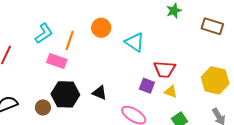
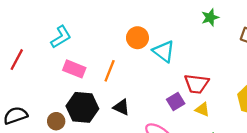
orange circle: (101, 28) -> (137, 38), moved
orange line: (70, 41) -> (110, 71), moved
purple square: (147, 86) -> (176, 101), turned 35

